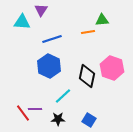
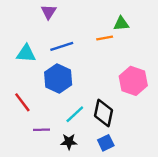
cyan triangle: (22, 22) -> (26, 53), moved
black diamond: (87, 76) -> (103, 113), moved
red line: (23, 113) -> (22, 102), moved
blue square: (89, 120) -> (106, 143), turned 32

